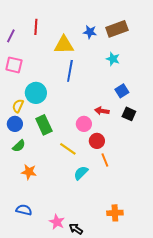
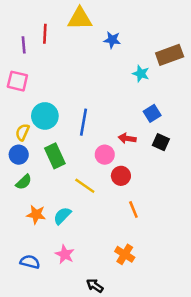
brown rectangle: (117, 29) -> (170, 55), moved
purple line: (11, 36) -> (24, 45), moved, turned -32
yellow triangle: (64, 45) -> (80, 19), moved
blue line: (70, 71) -> (84, 122), moved
orange line: (105, 160) -> (133, 209), moved
cyan semicircle: (81, 173) -> (62, 216), moved
orange cross: (115, 213) -> (125, 254), moved, turned 35
pink star: (57, 222) -> (65, 254), moved

